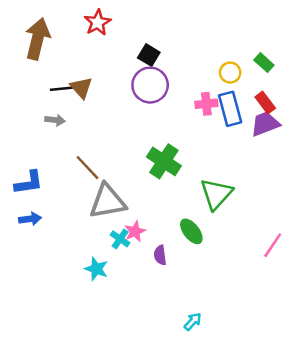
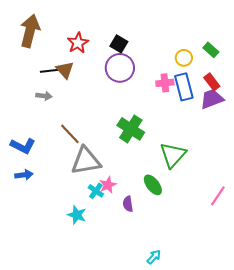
red star: (98, 23) -> (78, 43), moved
blue L-shape: (29, 183) -> (23, 146), turned 35

